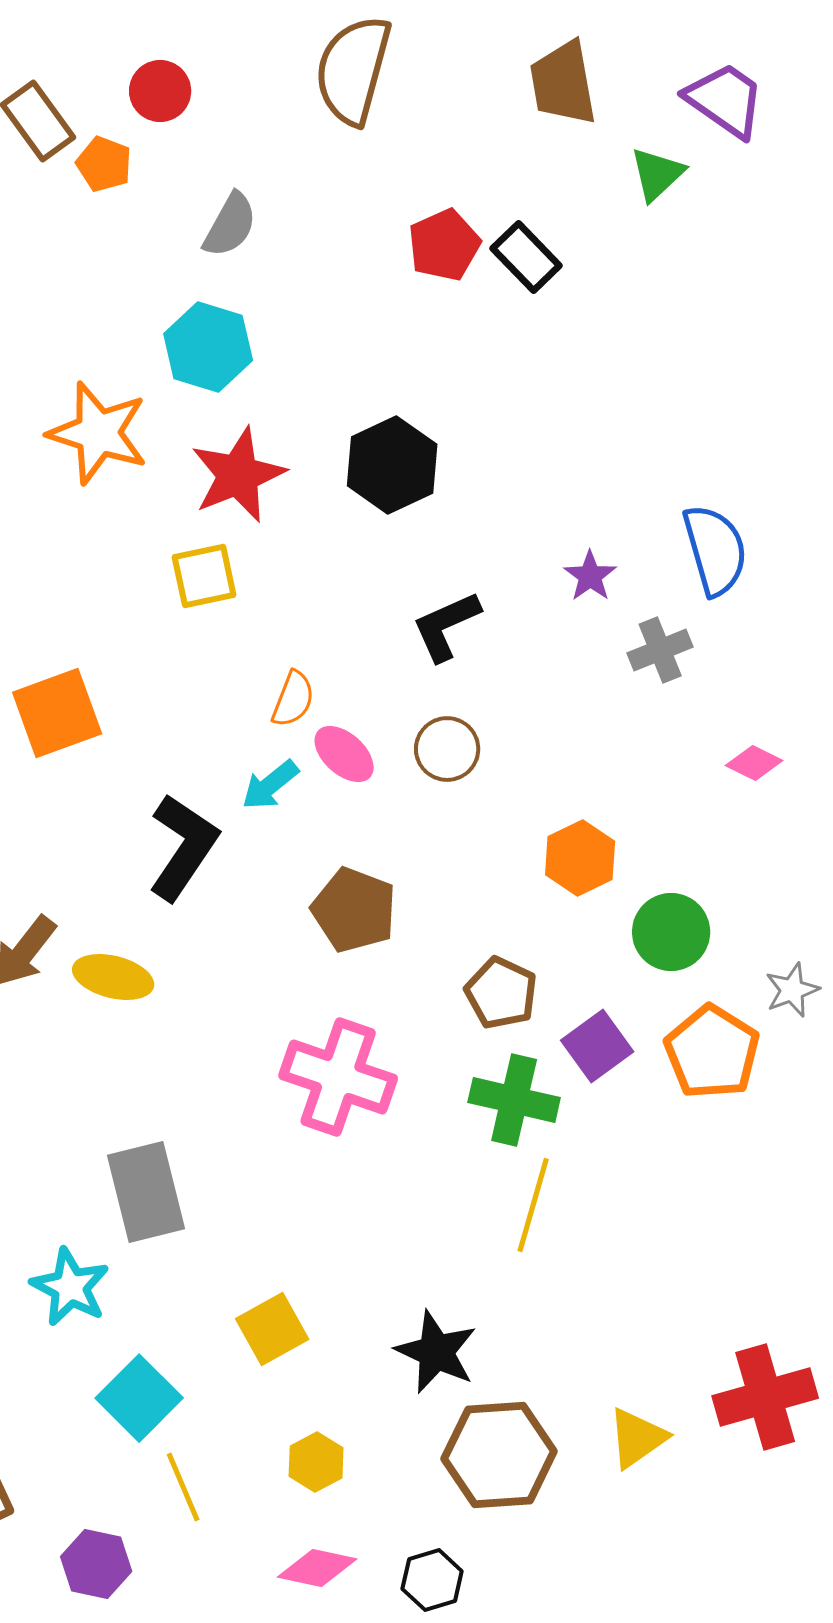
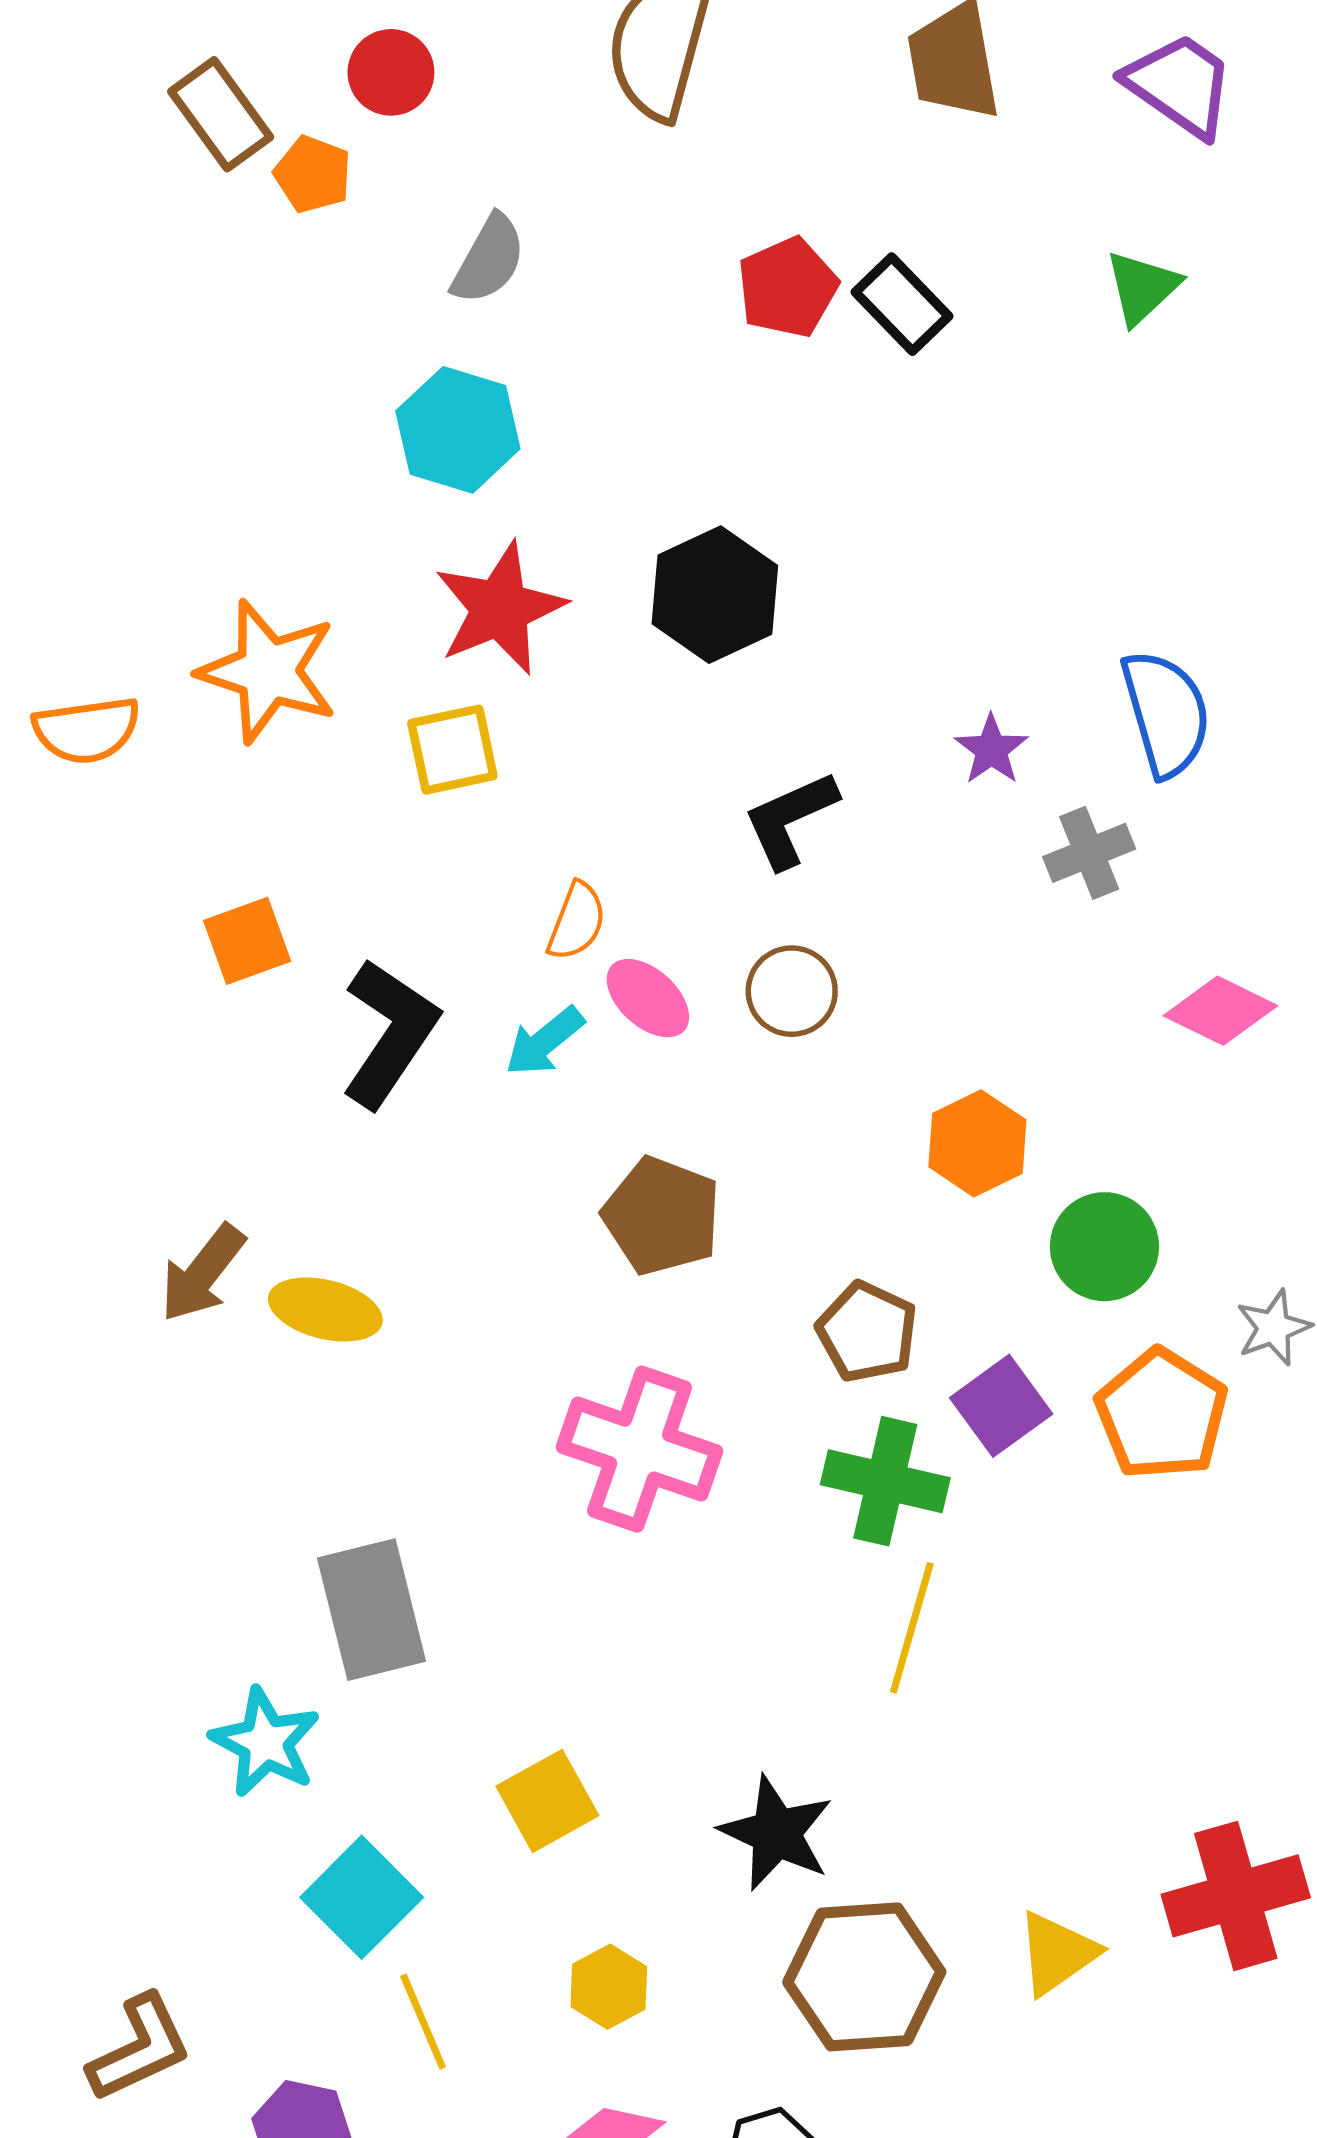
green triangle: (657, 174) -> (1142, 287), moved
orange star: (98, 433) -> (268, 671), moved
orange square: (57, 713) -> (247, 941), size x0.7
pink diamond: (754, 763) -> (1220, 1011), size x1.4
black L-shape: (183, 847) -> (390, 1033), moved

